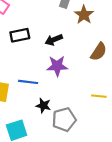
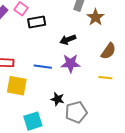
black rectangle: (20, 35) -> (37, 22), moved
blue line: (28, 82) -> (43, 67), moved
yellow line: (99, 96) -> (105, 78), moved

